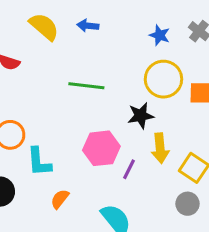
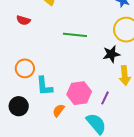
pink hexagon: (101, 148) -> (79, 93), moved
purple line: (129, 169) -> (105, 98), moved

